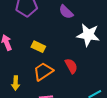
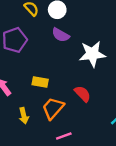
yellow arrow: (16, 83) -> (24, 116), moved

